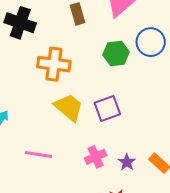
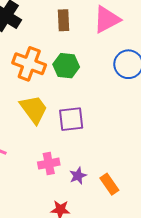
green hexagon: (116, 53) -> (66, 66), moved

